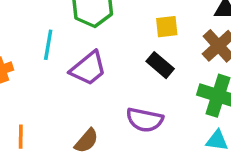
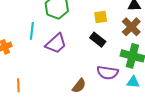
purple semicircle: (145, 120) -> (107, 73), moved
brown semicircle: (86, 141) -> (79, 86), moved

